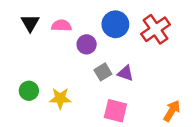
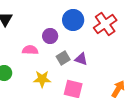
pink semicircle: (61, 26) -> (30, 50), moved
yellow star: (60, 98) -> (42, 79), moved

